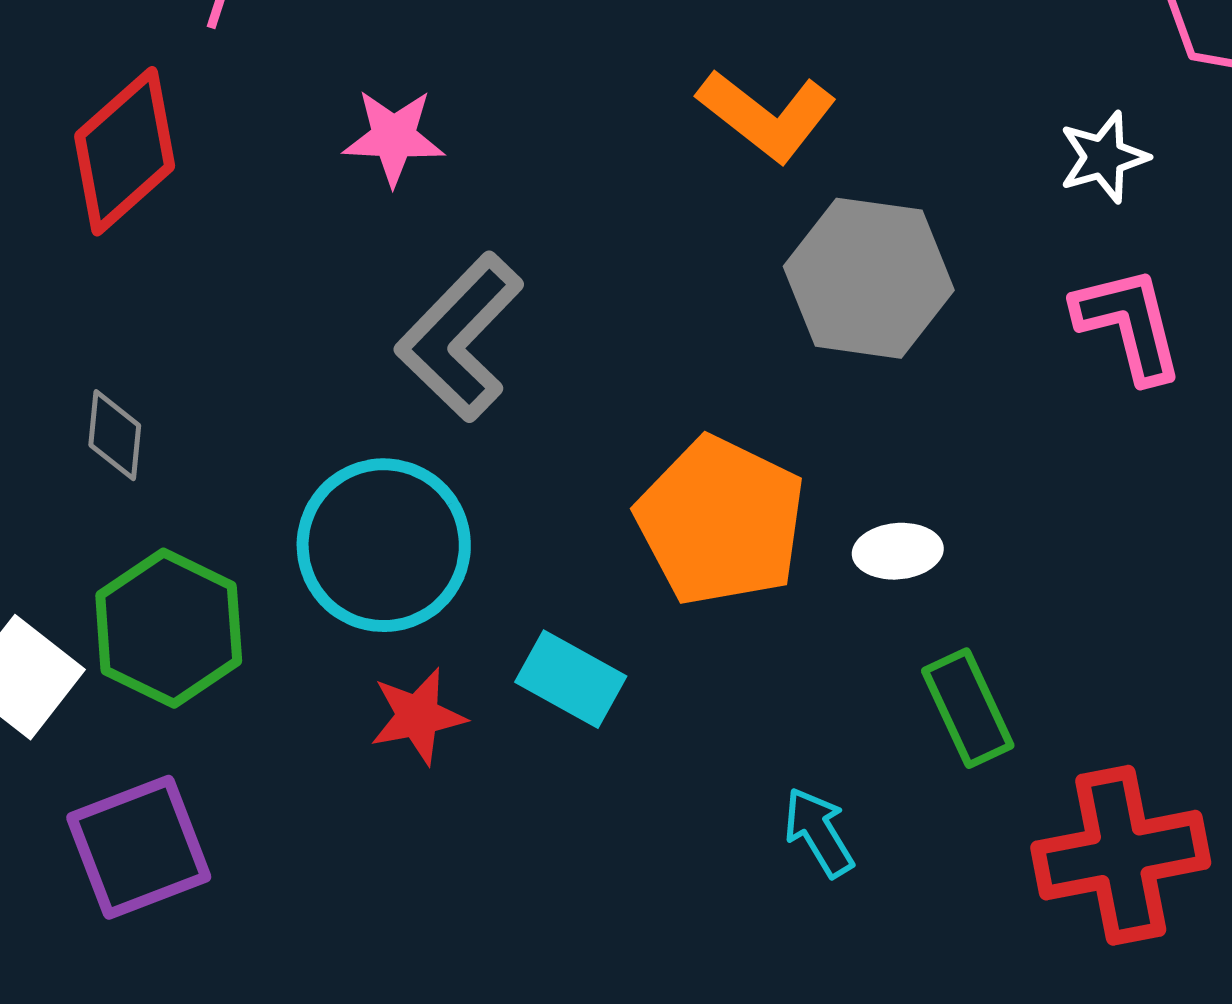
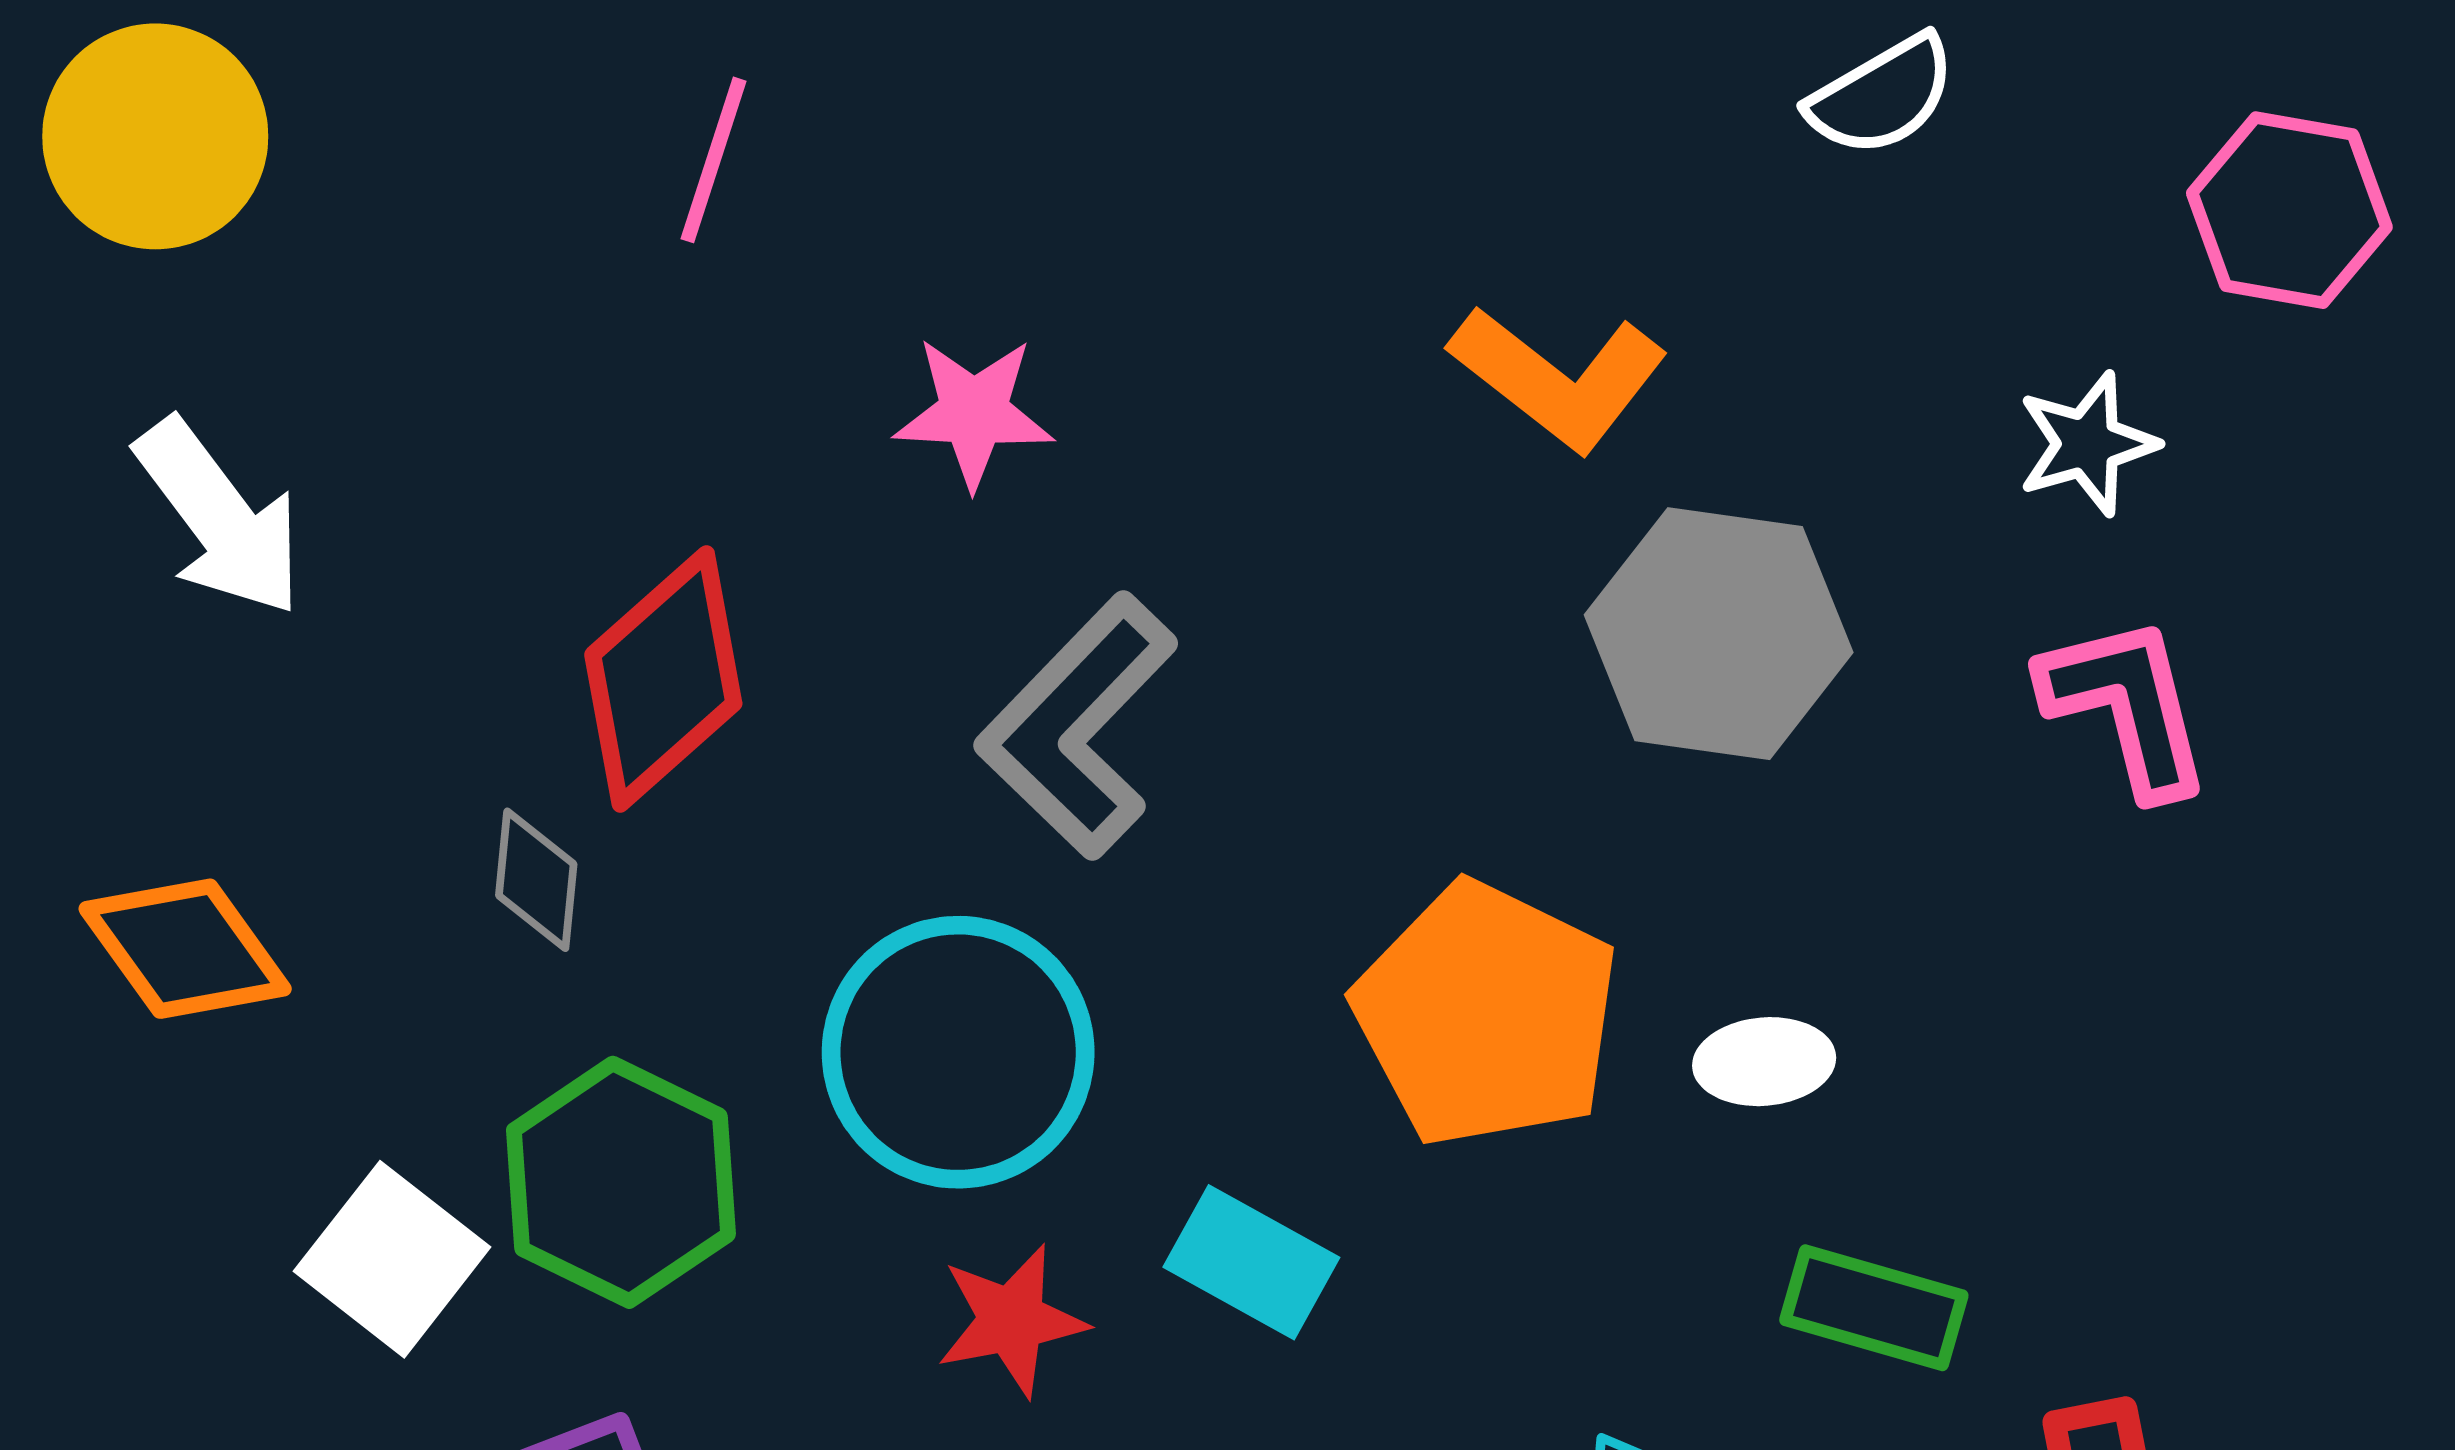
red diamond: (125, 151) -> (663, 679), moved
green rectangle: (968, 708) -> (1874, 1308), turned -49

